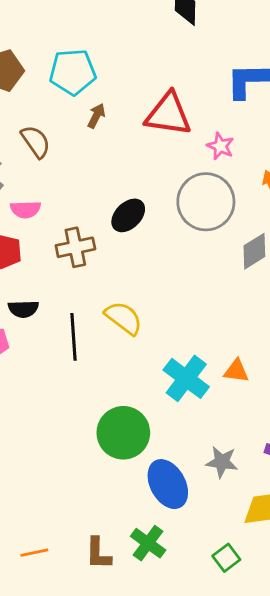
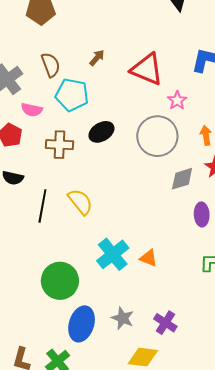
cyan pentagon: (73, 72) -> (72, 95), moved
blue ellipse: (168, 484) -> (82, 324), turned 32

